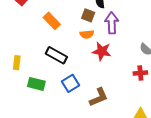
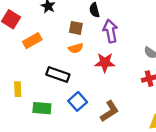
brown square: (88, 15) -> (76, 28), moved
orange rectangle: (52, 21) -> (32, 41), moved, turned -66
orange semicircle: (87, 34) -> (76, 48), moved

